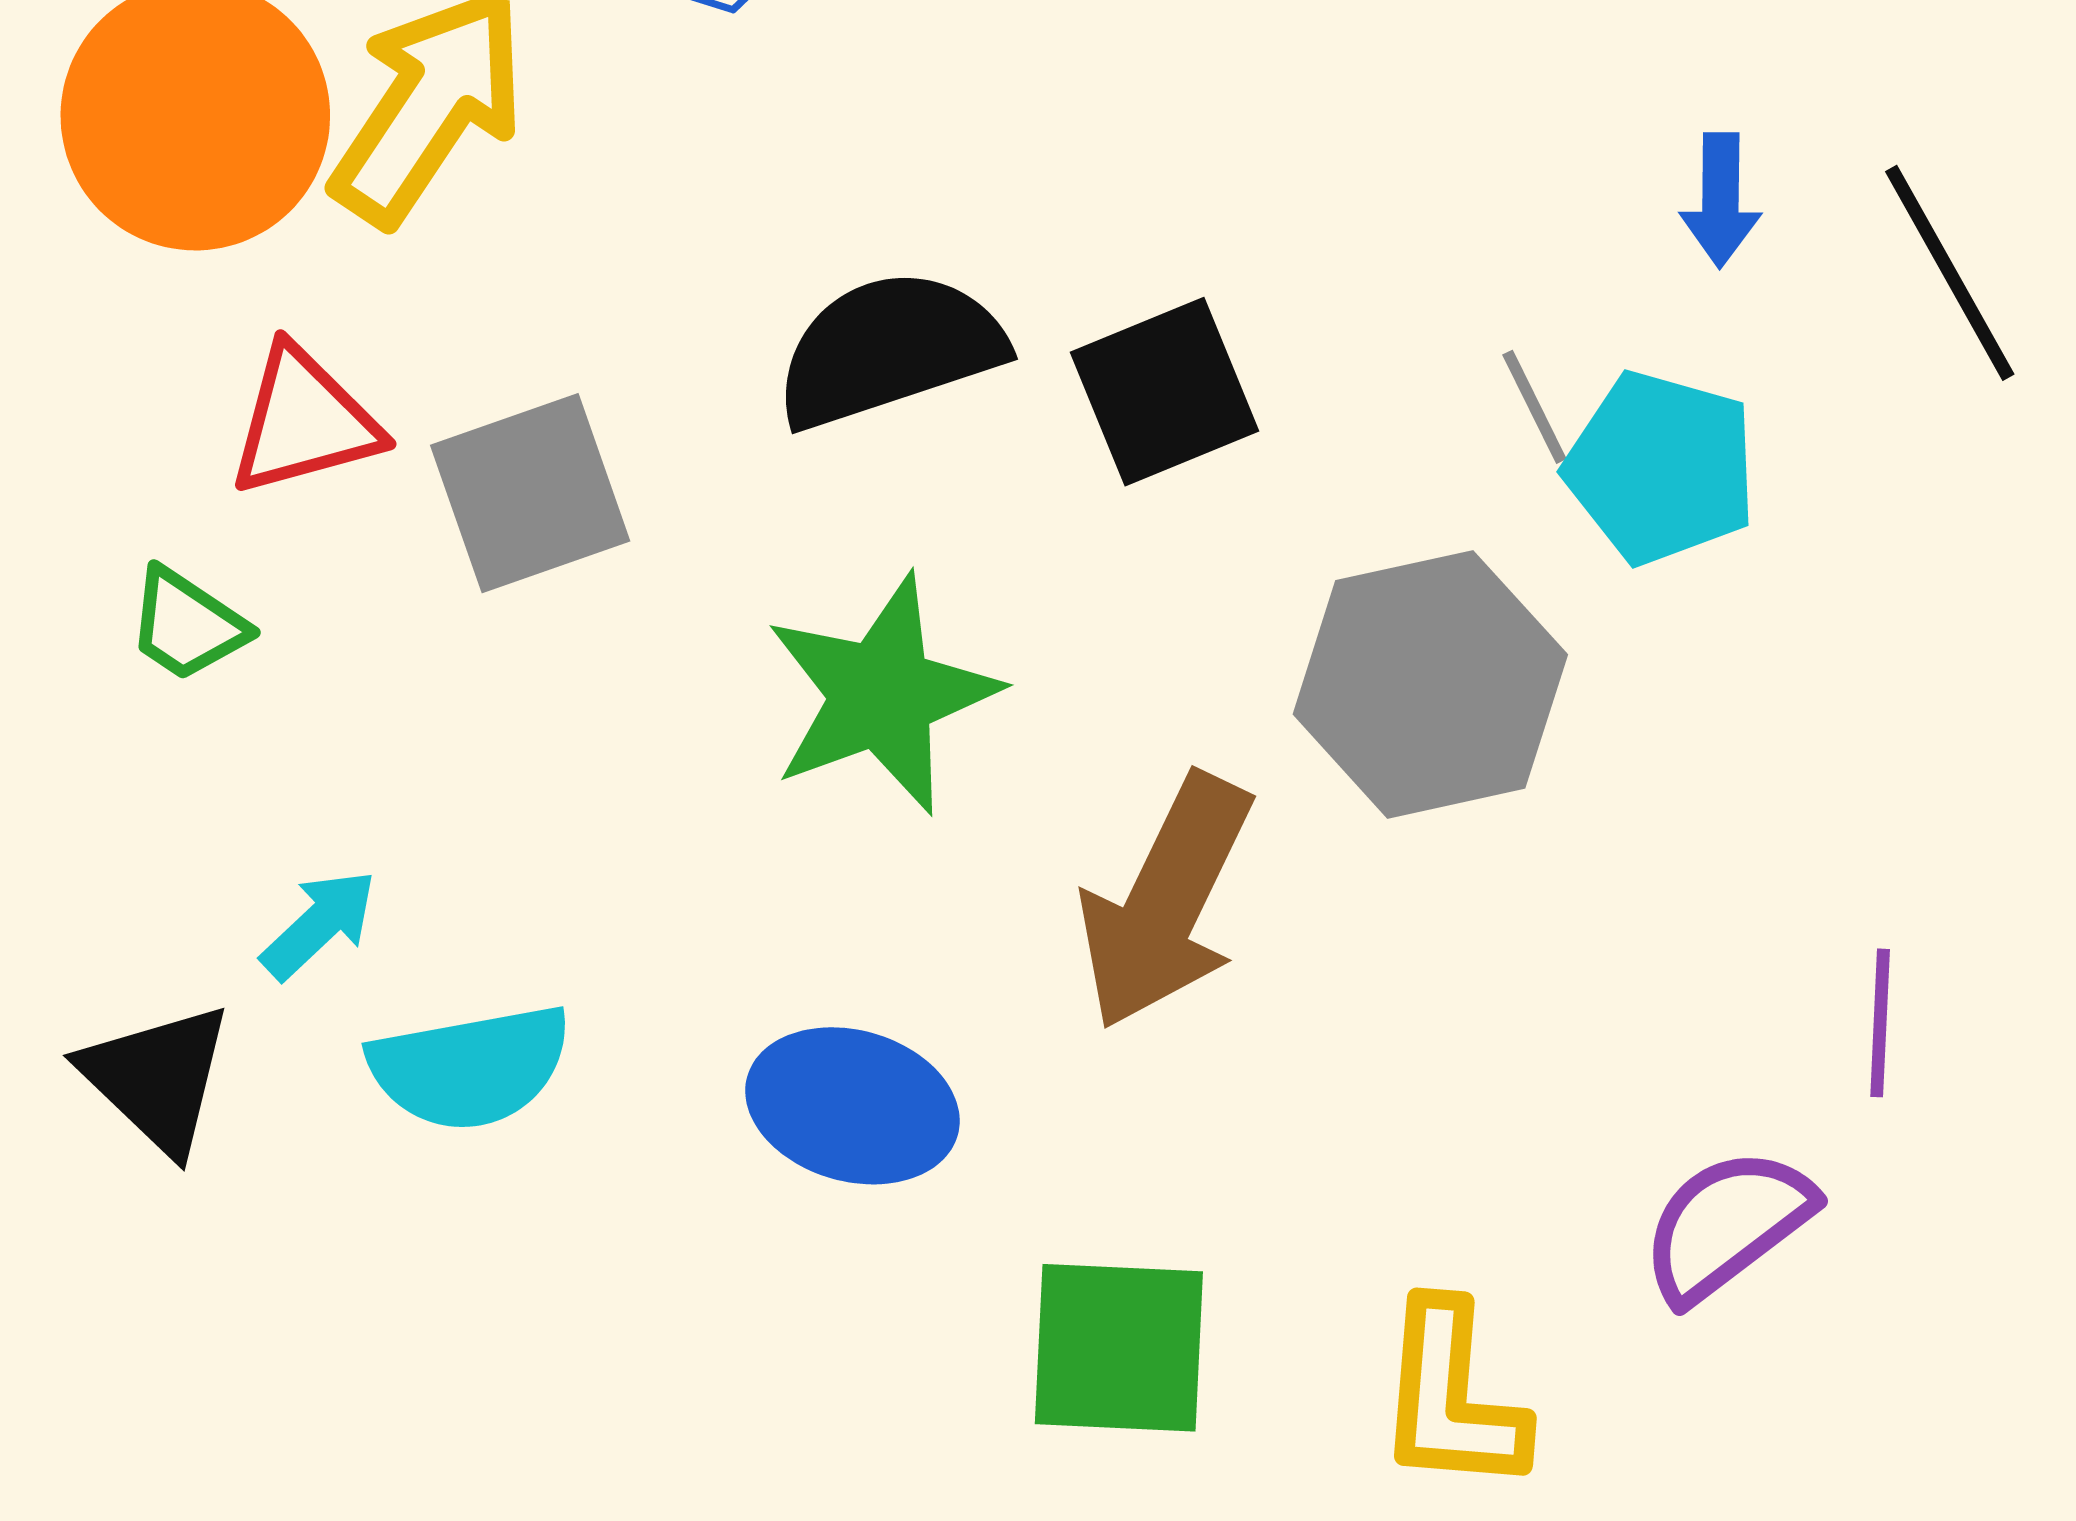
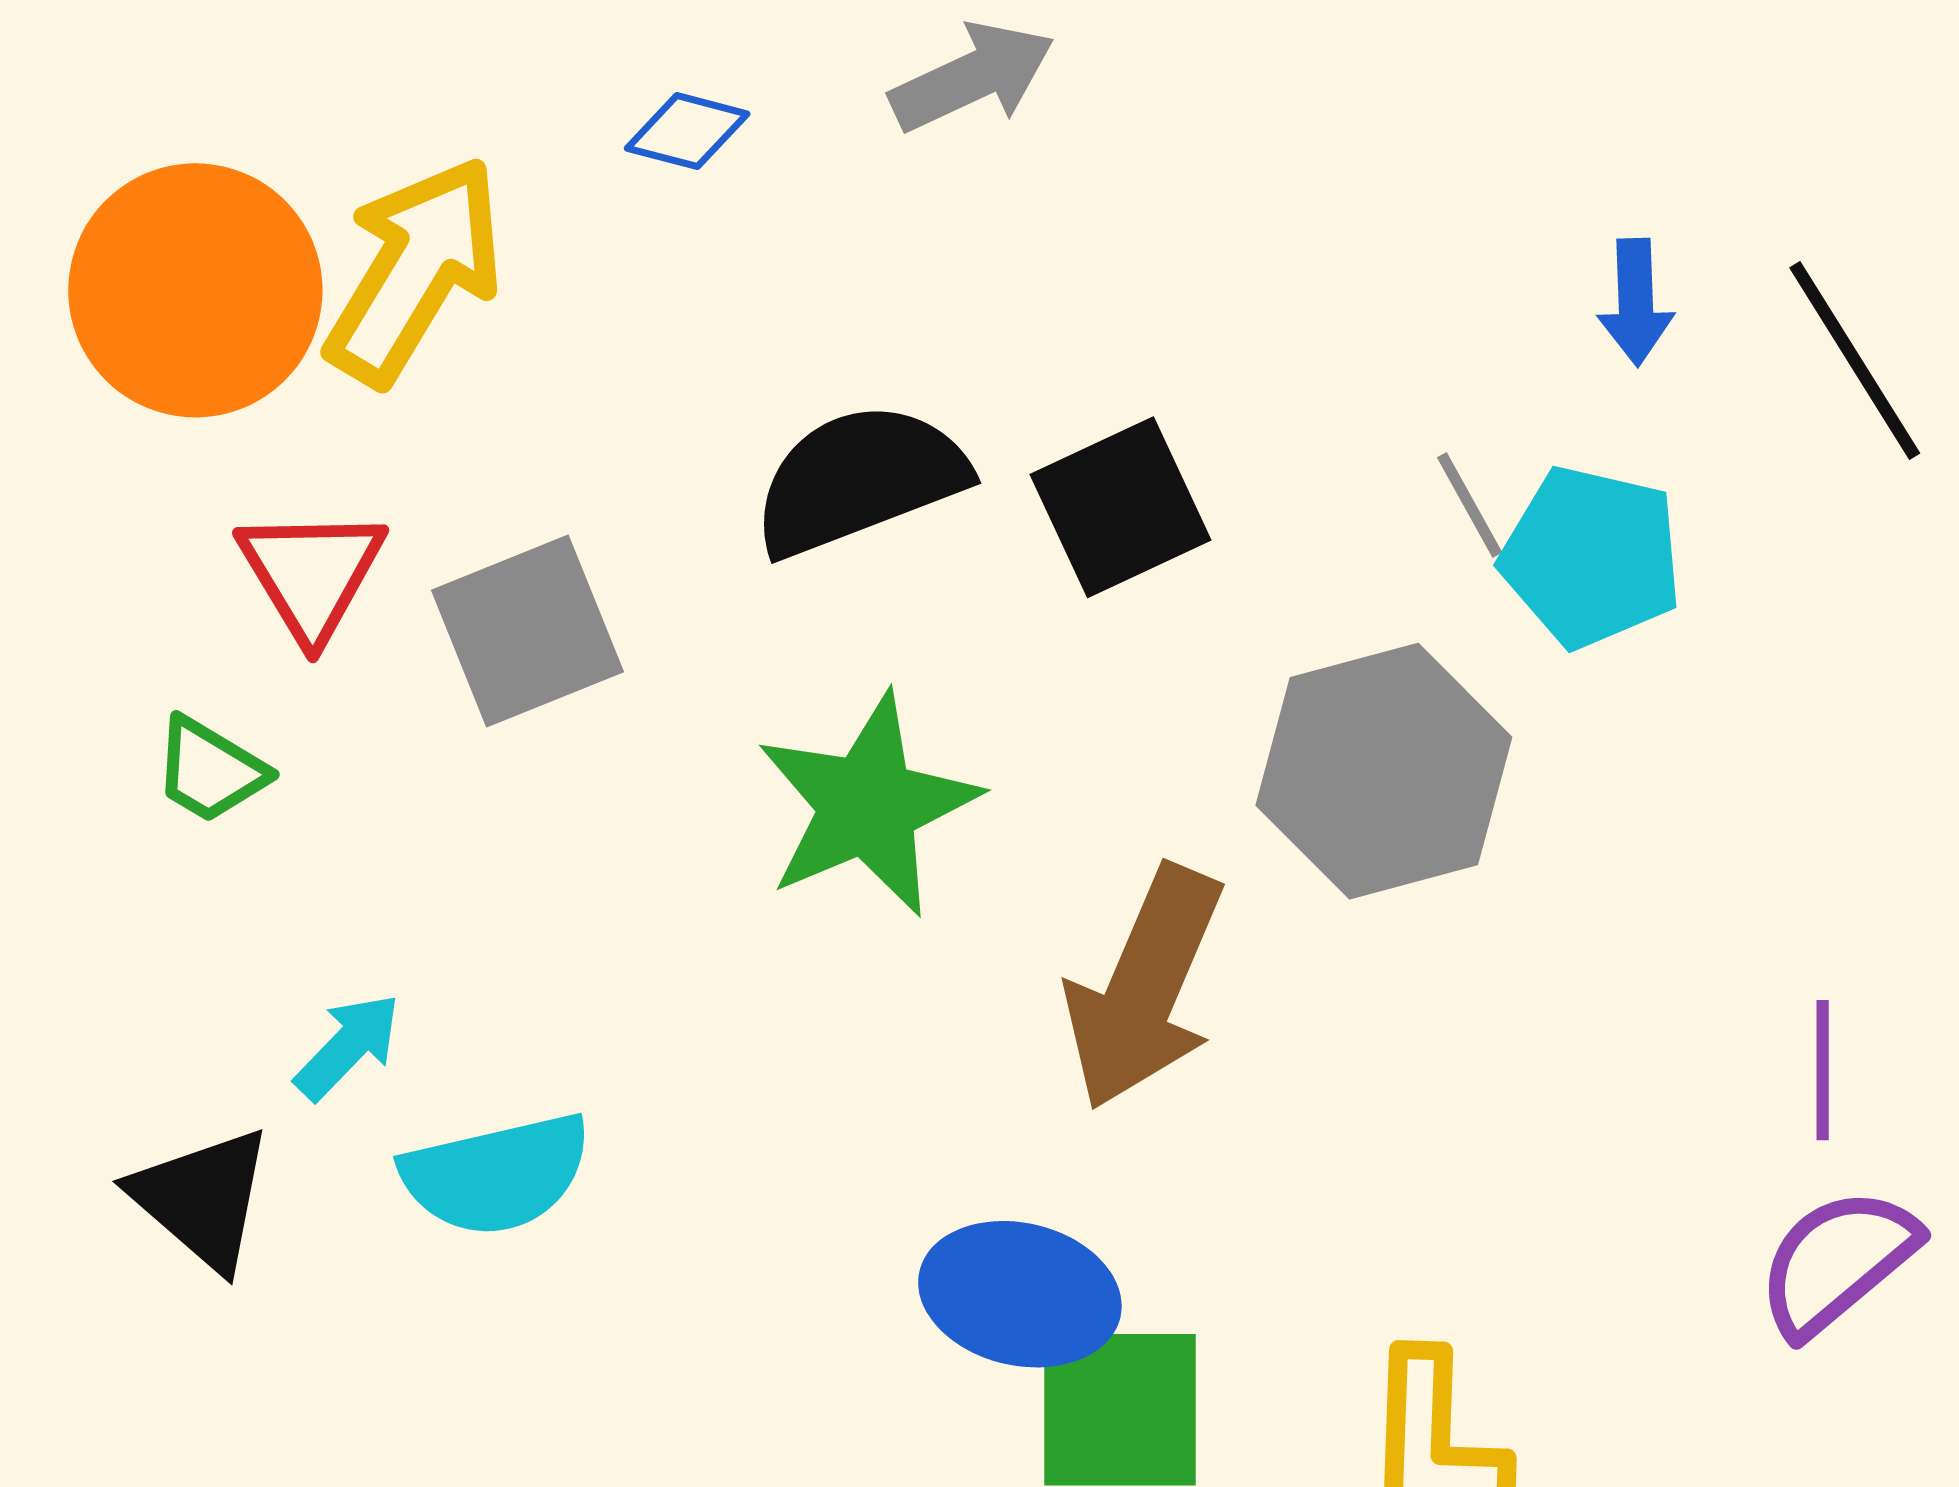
red triangle: (304, 421) -> (311, 573), turned -43
blue ellipse: (852, 1106) -> (1020, 1294), moved
purple semicircle: (1727, 1225) -> (1837, 1262), moved

